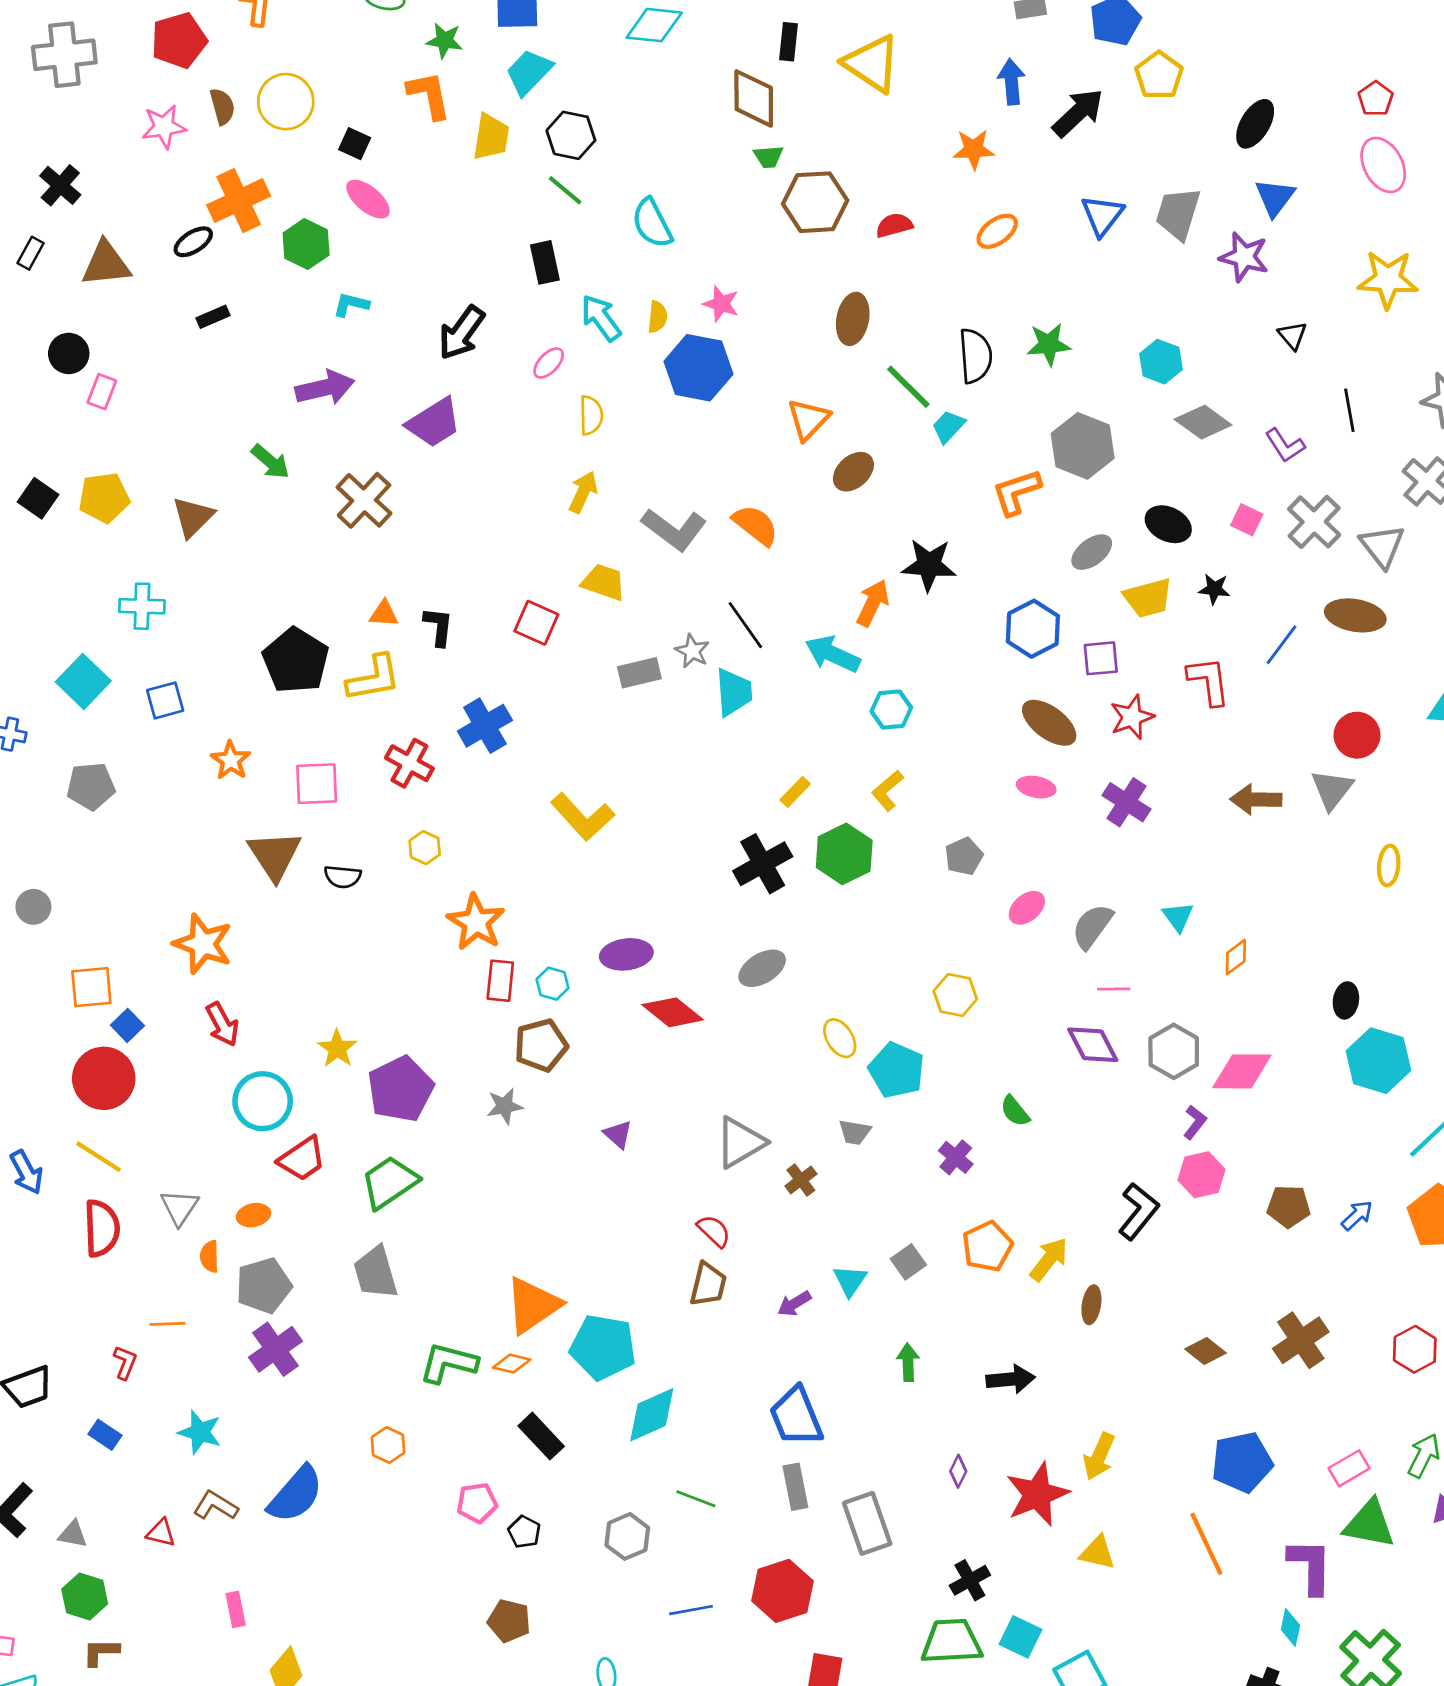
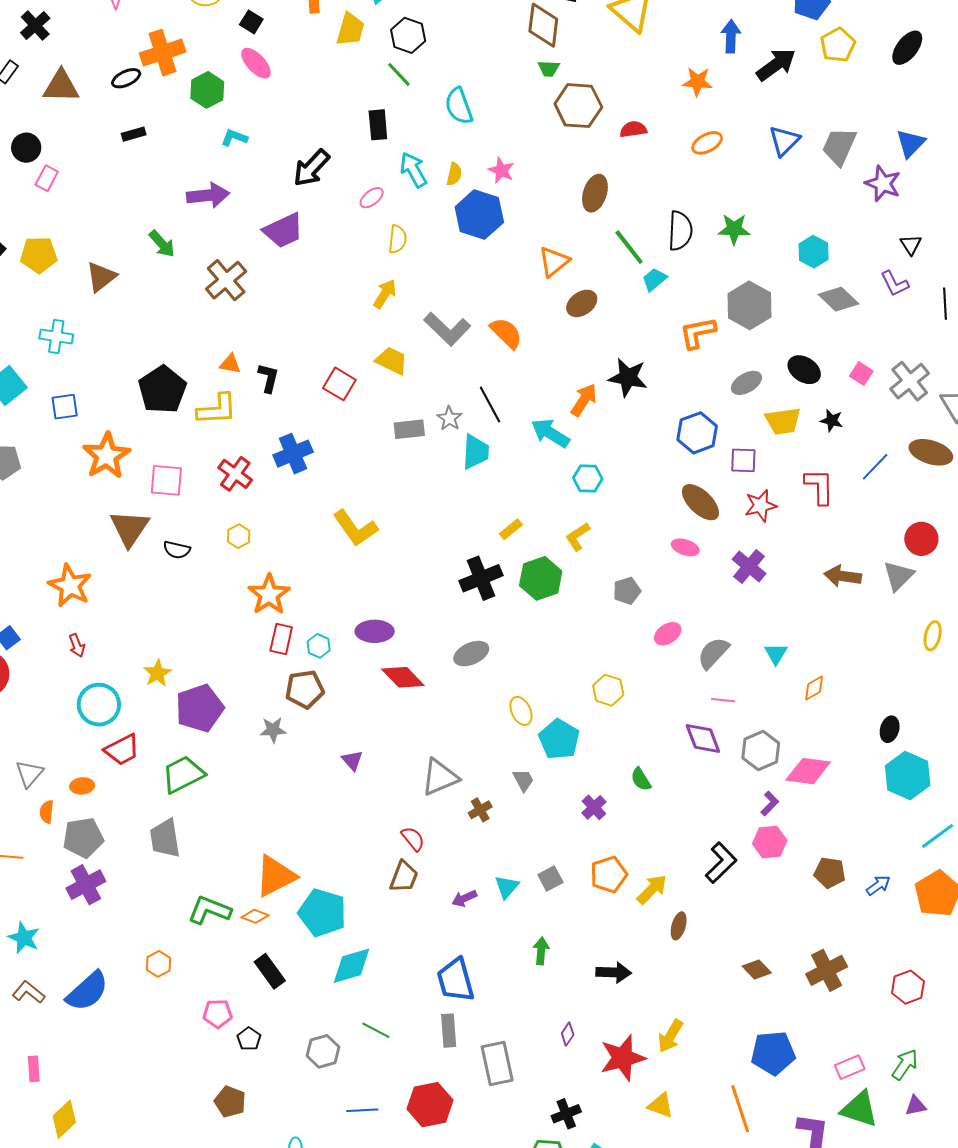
black ellipse: (1255, 124) -> (907, 48), moved
purple L-shape: (1285, 445) -> (895, 284), moved
orange star: (231, 760) -> (106, 456), size x1.6
red arrow: (222, 1024) -> (77, 645), size x0.7
gray trapezoid: (855, 1132) -> (523, 780), turned -135

